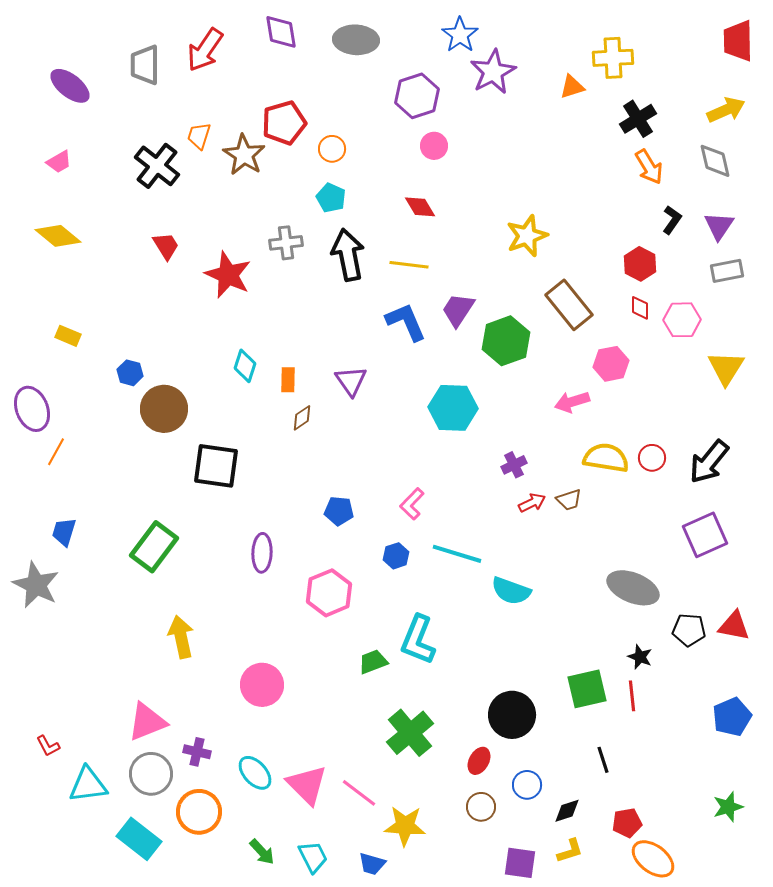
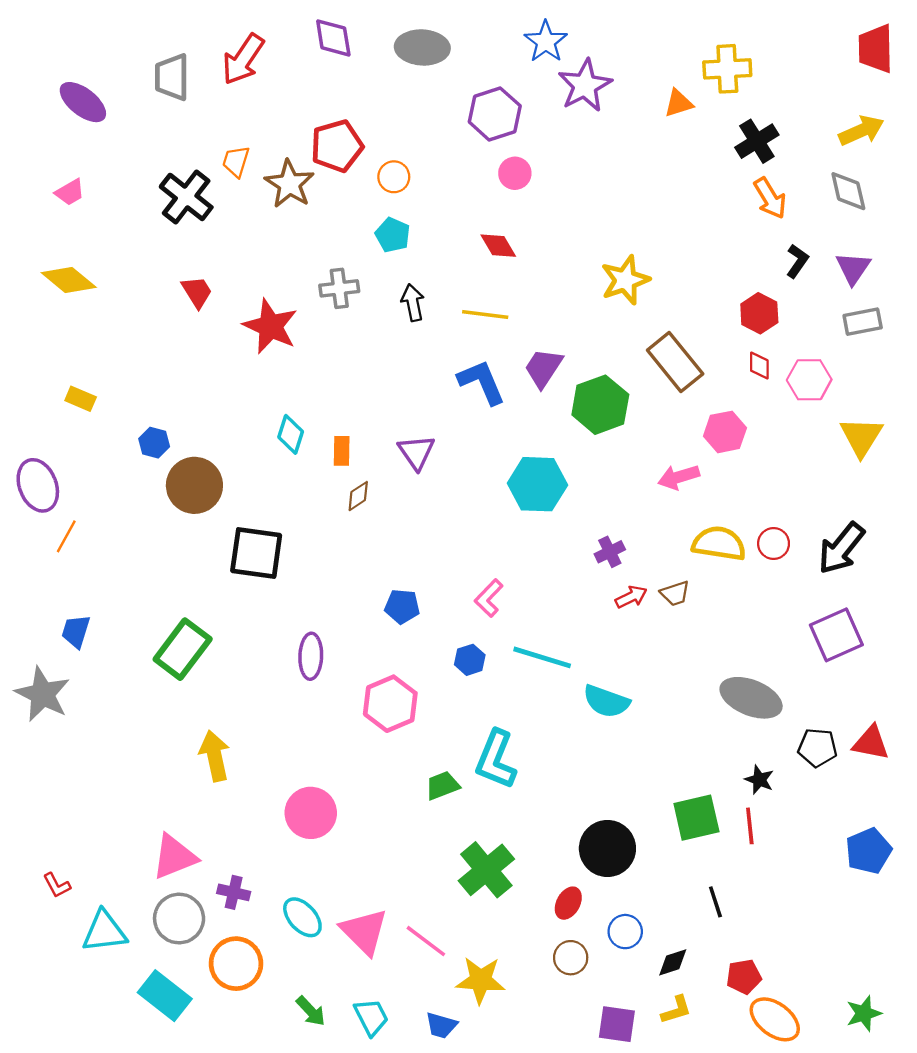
black arrow: (348, 255) -> (413, 303), size x0.6
green star: (728, 807) -> (864, 1013), moved

